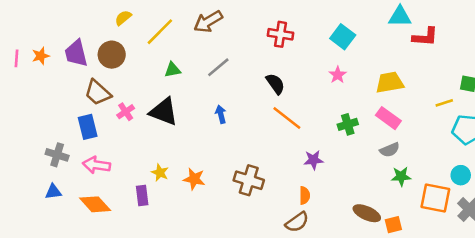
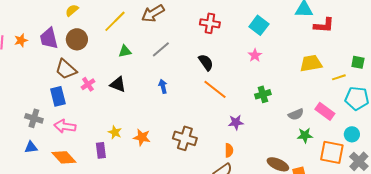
yellow semicircle: (123, 18) -> (72, 10), moved
yellow trapezoid: (390, 82) -> (311, 63), moved
black triangle: (164, 112) -> (118, 84), size x0.7
pink rectangle: (388, 118) -> (325, 111), moved

